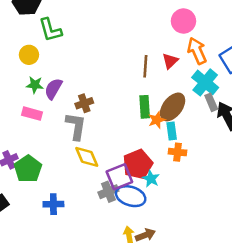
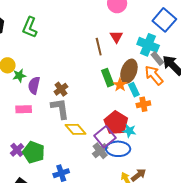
green L-shape: (50, 30) -> (30, 27), moved, turned 55
orange arrow: (197, 51) -> (154, 75), moved
green star: (35, 85) -> (19, 76), moved

